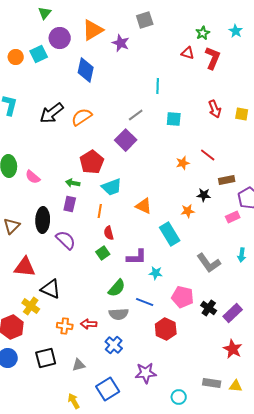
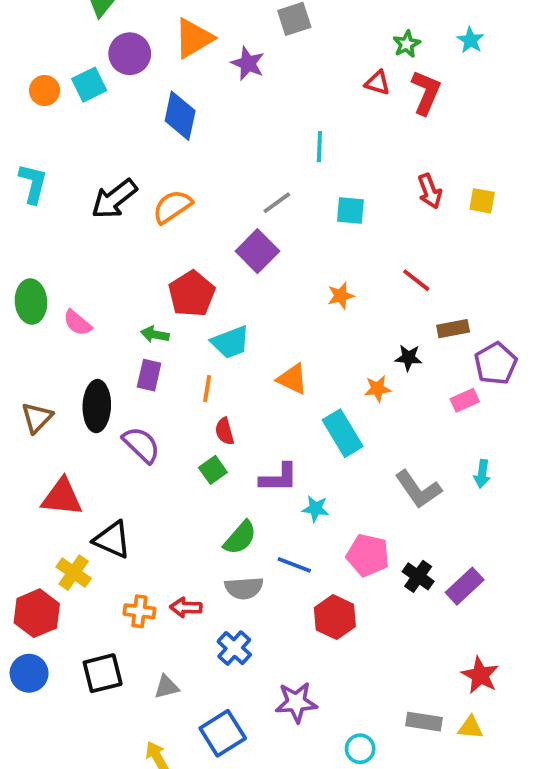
orange star: (183, 163) -> (341, 296), moved
red star: (233, 349) -> (480, 675), moved

